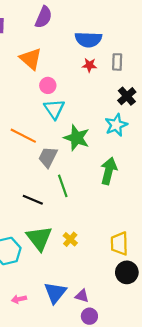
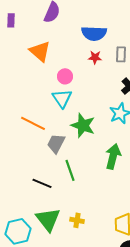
pink circle: (48, 85) -> (65, 76), moved
yellow cross: (70, 239) -> (77, 220), turned -32

